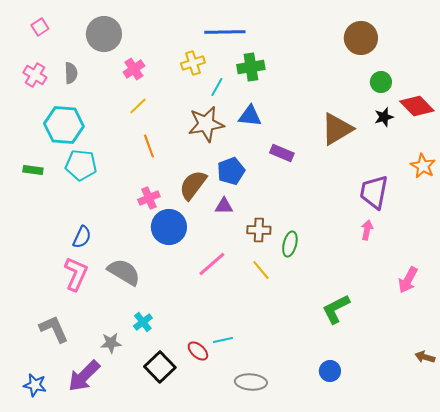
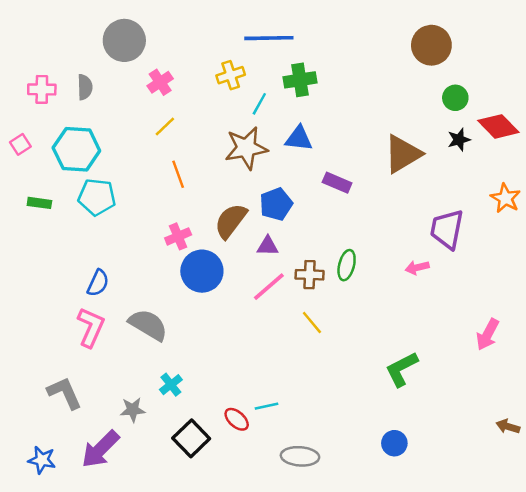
pink square: (40, 27) -> (20, 144), moved
pink cross: (35, 75) -> (42, 89), turned -30
pink arrow: (367, 230) -> (417, 268), moved, turned -114
green ellipse: (290, 244) -> (347, 265), moved
pink line: (212, 264) -> (269, 287), moved

